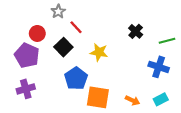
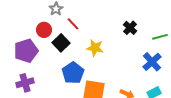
red circle: (37, 33) -> (44, 30), moved
purple pentagon: (27, 55) -> (26, 51), turned 30
blue cross: (159, 67) -> (152, 62), turned 30

